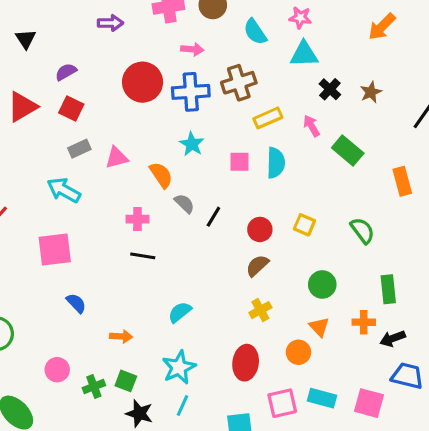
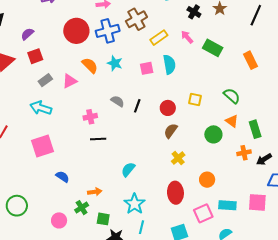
red square: (71, 109) -> (35, 56), turned -35
orange semicircle: (161, 175) -> (90, 65), moved
orange triangle: (319, 327) -> (232, 121), moved
green cross: (94, 387) -> (82, 208), moved

